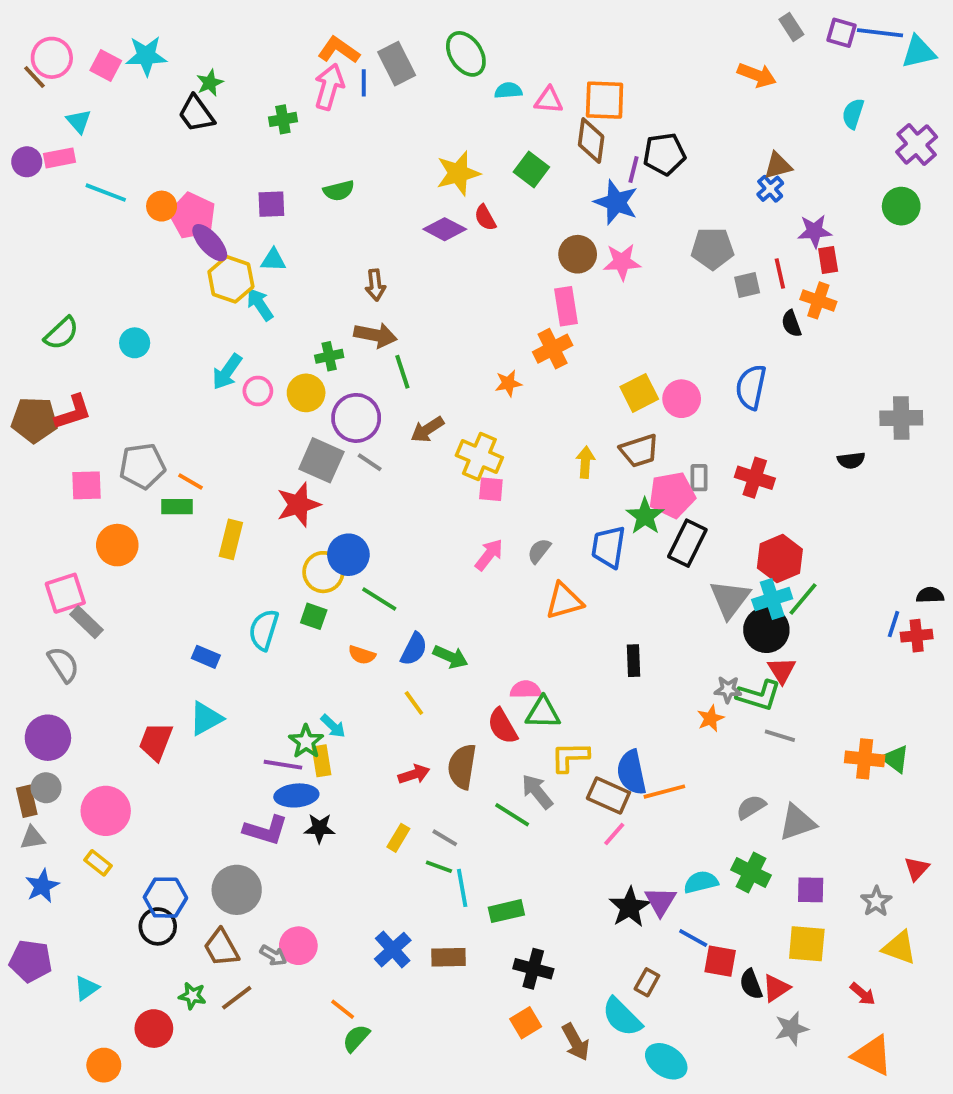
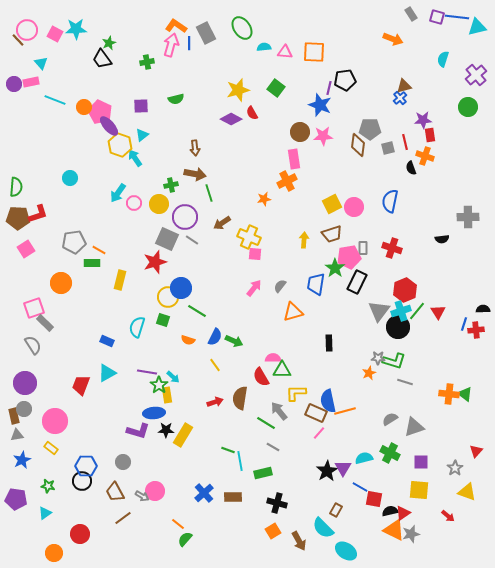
brown diamond: (591, 141) -> (358, 145), moved
cyan triangle: (273, 260) -> (142, 135), turned -40
green semicircle: (61, 333) -> (16, 187), moved, turned -42
pink square: (86, 485) -> (26, 249), moved, turned -30
red triangle: (782, 670) -> (438, 312), moved
purple line: (283, 765) -> (147, 372), moved
yellow rectangle: (398, 838) -> (183, 435), moved, size x1.6
gray line: (445, 838) -> (273, 447), moved
gray circle: (237, 890) -> (123, 462), size x0.6
black semicircle: (751, 984) -> (390, 511), turned 98
green star: (192, 996) -> (48, 486), moved
orange triangle: (872, 1055) -> (394, 530), moved

